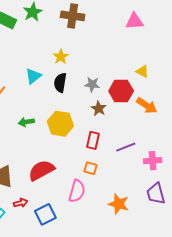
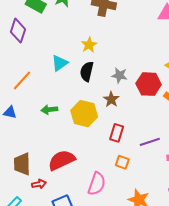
brown star: (99, 108) -> (111, 99), moved
orange square: (90, 168) -> (122, 162), moved
red arrow: (21, 203) -> (39, 184), moved

